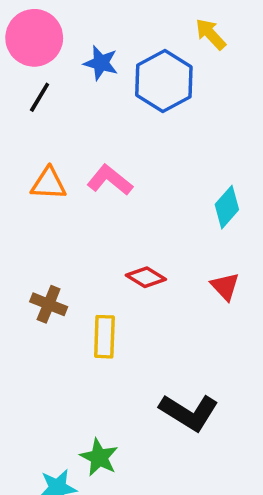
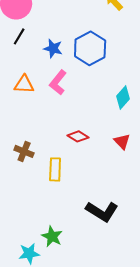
blue star: (101, 63) -> (53, 48), moved
blue hexagon: (164, 81) -> (90, 48), moved
pink L-shape: (110, 180) -> (58, 82), turned -90

